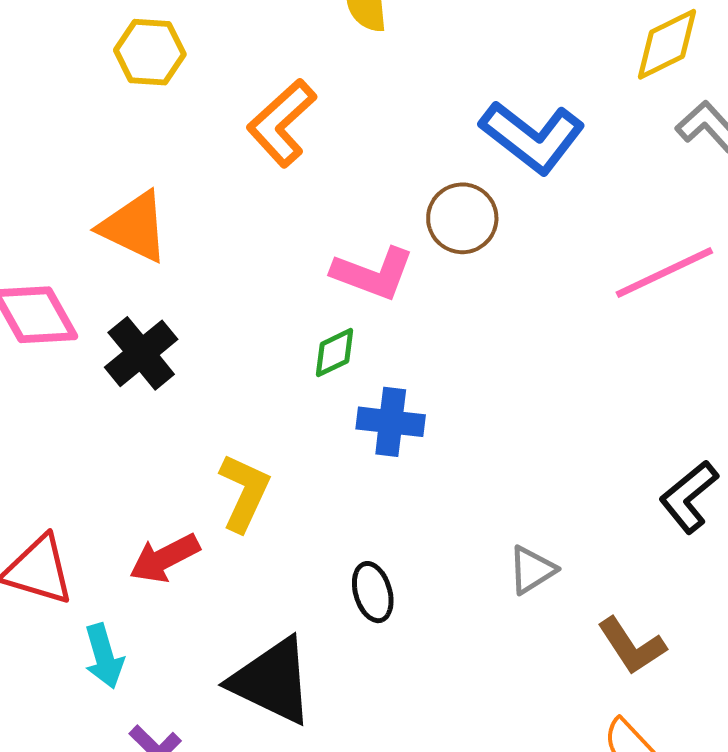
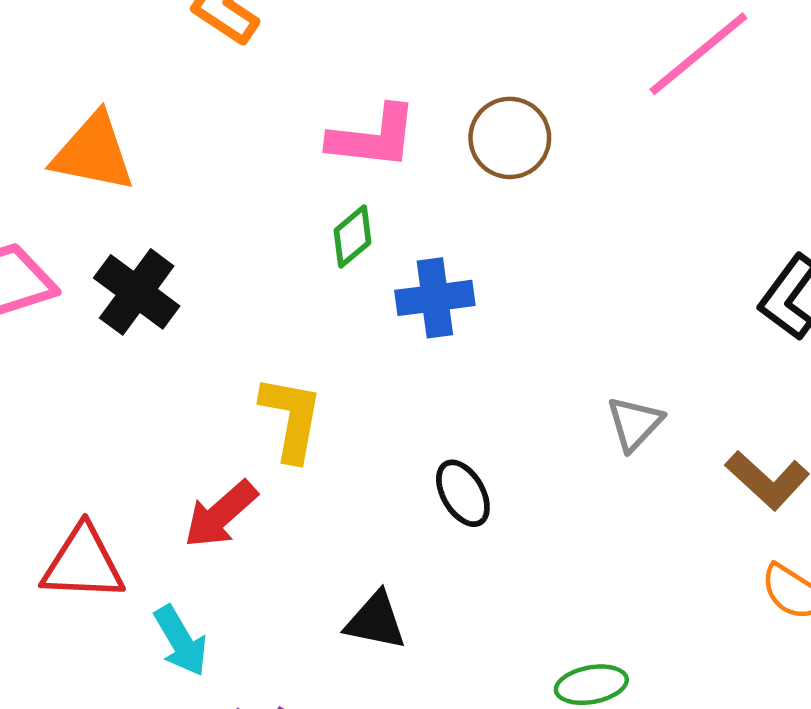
brown circle: (462, 218) -> (510, 138), moved
black triangle: (272, 681) -> (376, 621), size x0.6

